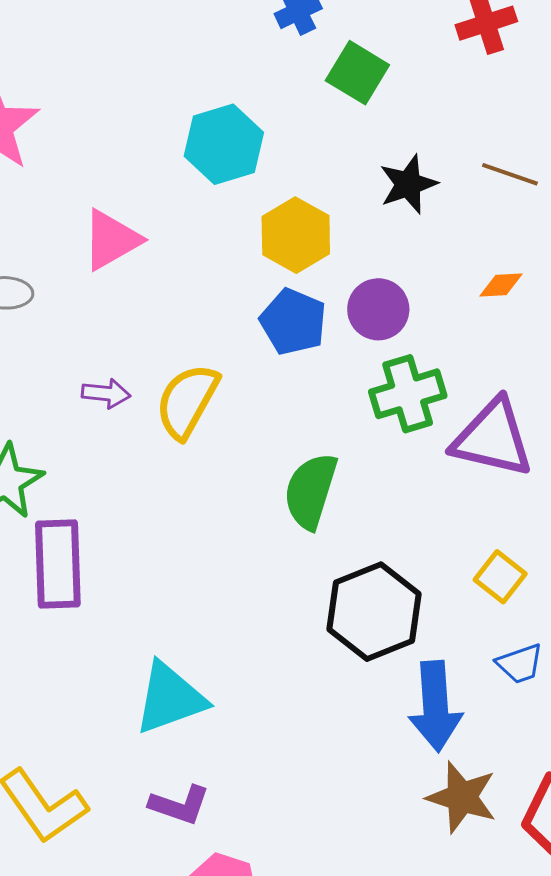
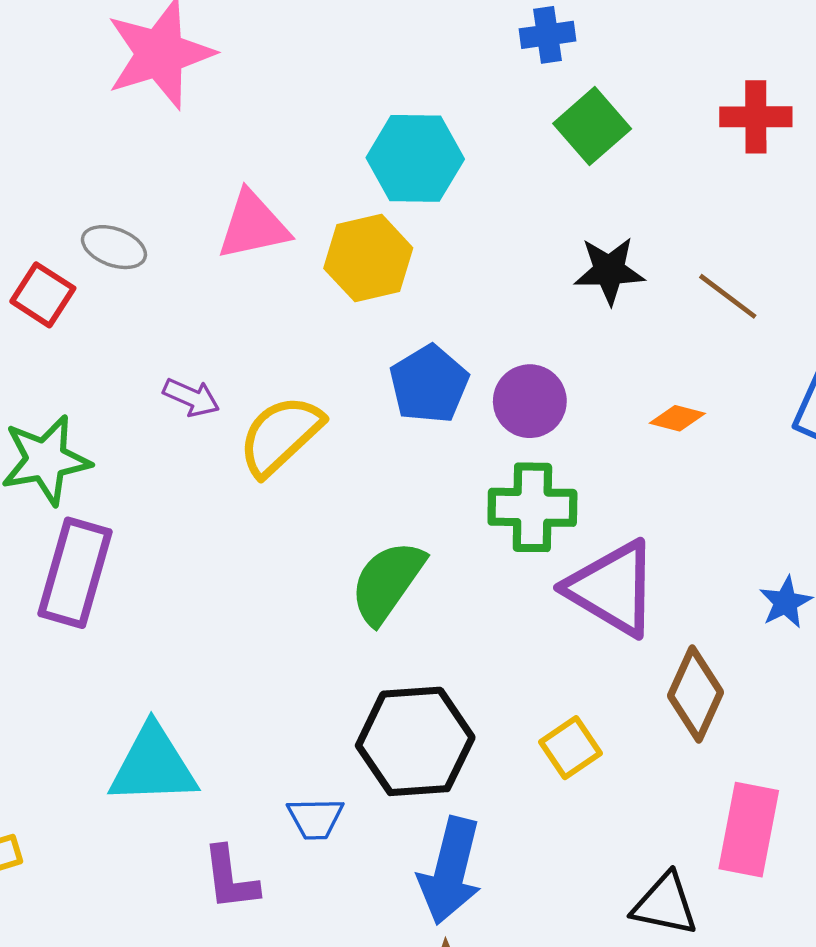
yellow hexagon: (296, 235) -> (368, 258), moved
blue trapezoid: (520, 664) -> (315, 818), moved
purple L-shape: (180, 805) -> (230, 878), moved, turned 46

